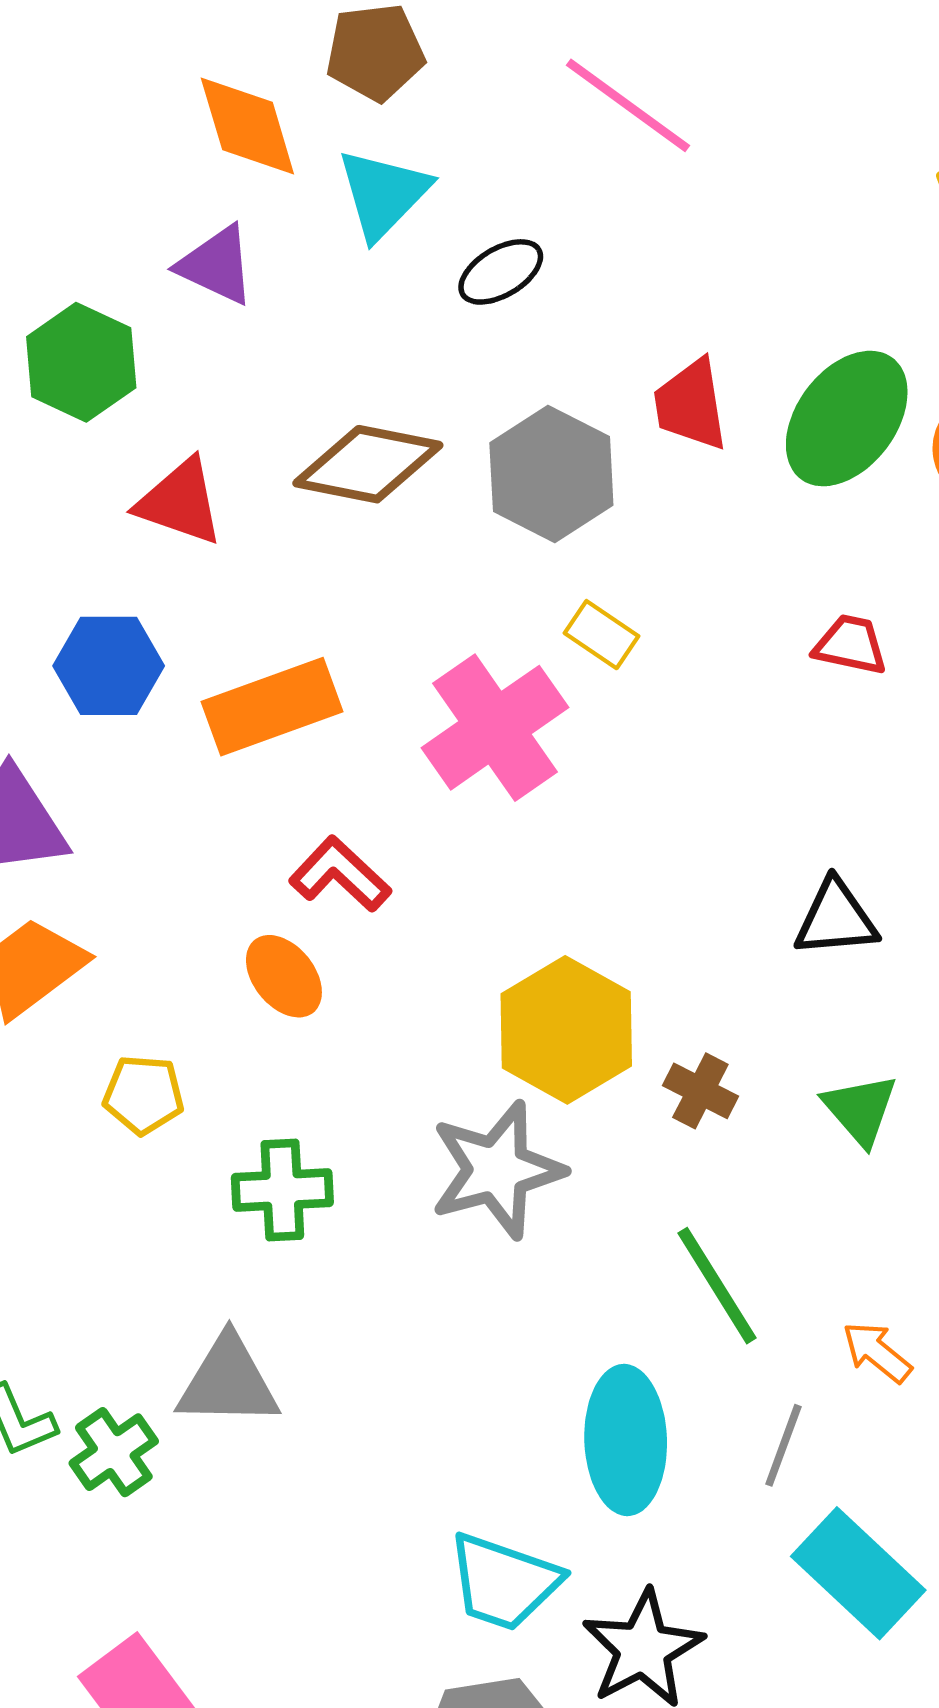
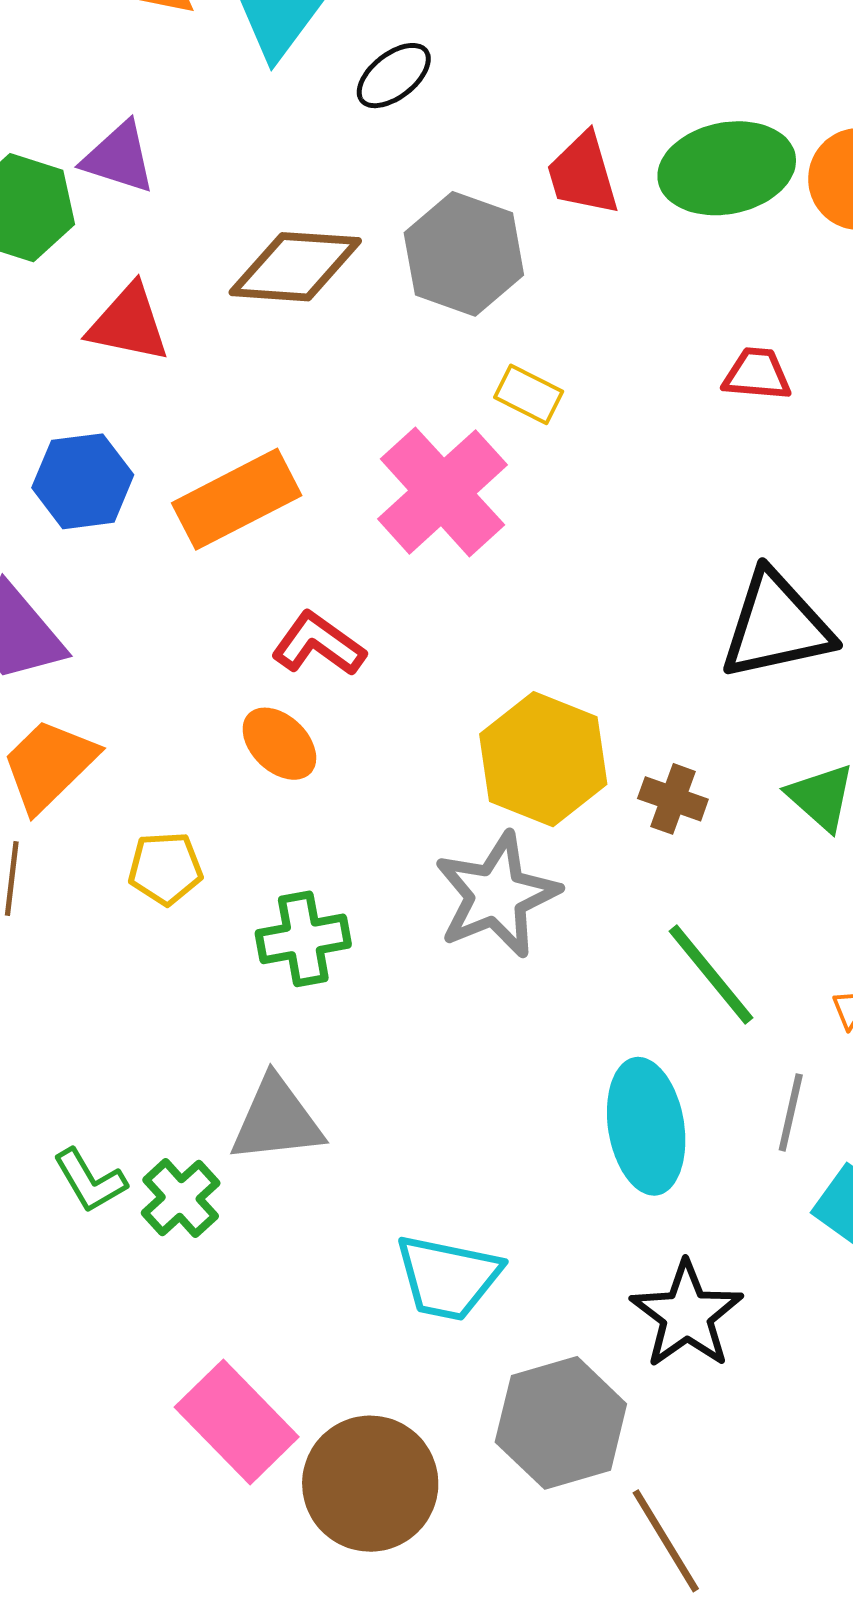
purple triangle: (216, 265) -> (119, 158), moved
green ellipse: (847, 419) -> (727, 168), turned 49
black triangle: (836, 919) -> (776, 626), size x1.5
cyan trapezoid: (504, 1582) -> (448, 1277), moved

